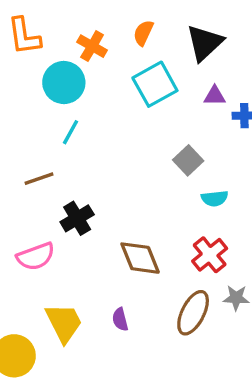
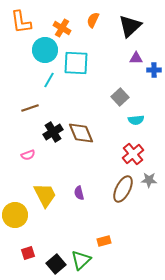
cyan square: (155, 84) -> (76, 63), moved, turned 32
pink semicircle: (36, 256) -> (28, 155), size x0.6
brown diamond: (140, 258) -> (81, 133), moved

